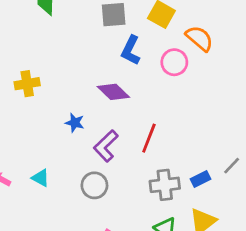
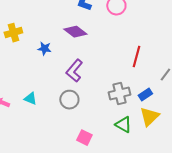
blue star: (75, 123) -> (44, 49), moved
red line: (149, 138) -> (136, 57), moved
blue rectangle: (201, 179) -> (145, 95), moved

